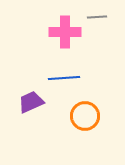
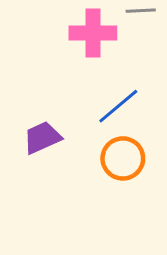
blue line: (64, 78) -> (118, 106), moved, turned -36

